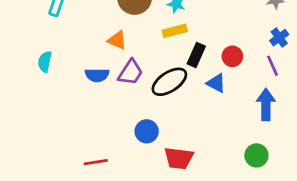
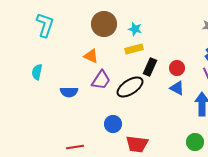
blue semicircle: (97, 75) -> (69, 92), moved
blue triangle: (216, 83) -> (177, 88), moved

